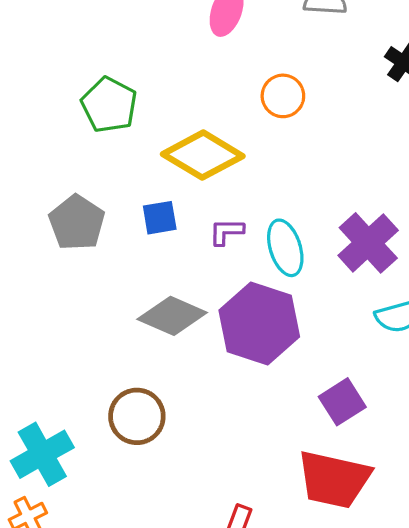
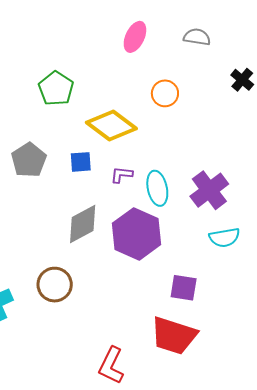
gray diamond: (172, 316) -> (83, 224), turned -57
purple square: (342, 402) -> (184, 288), turned 36

